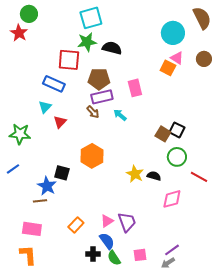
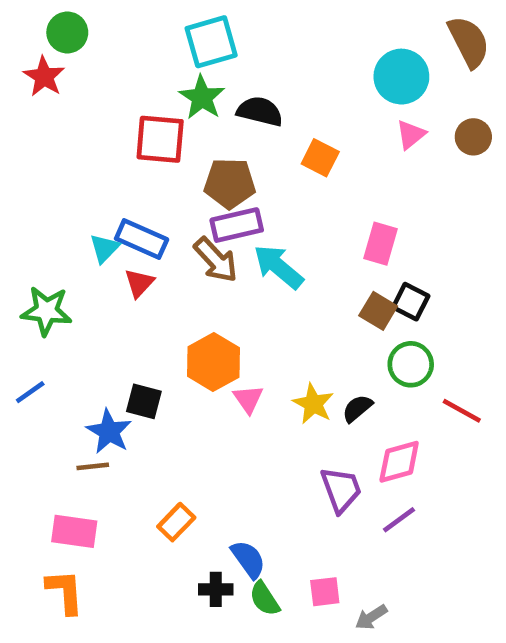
green star: (87, 42) -> (202, 97), turned -30
pink triangle: (177, 58) -> (411, 135), turned 48
orange square: (168, 68) -> (320, 158), moved
blue rectangle: (54, 84) -> (142, 239), moved
pink rectangle: (135, 88) -> (381, 244), moved, turned 30
brown arrow: (93, 112) -> (216, 260), size x1.5
cyan arrow: (120, 115) -> (278, 267), size x1.6
black semicircle: (154, 176) -> (357, 408), turned -56
pink triangle: (107, 221) -> (248, 399), moved, turned -32
purple trapezoid: (127, 222) -> (341, 490), moved
purple line: (172, 250) -> (399, 520), moved
gray arrow: (168, 263) -> (371, 617), moved

